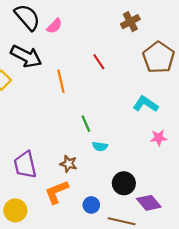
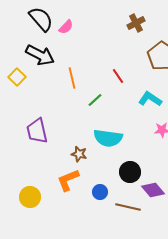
red line: (99, 62) -> (118, 76), moved
green line: (86, 124) -> (95, 100), moved, turned 70
cyan semicircle: (100, 146) -> (108, 138), size x2.0
purple trapezoid: (25, 165) -> (37, 131), moved

